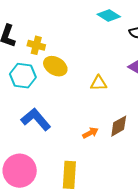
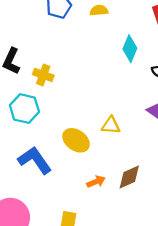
cyan diamond: (109, 16) -> (130, 49), turned 75
yellow ellipse: (55, 66) -> (76, 140), moved

